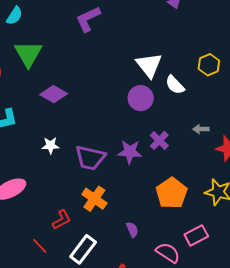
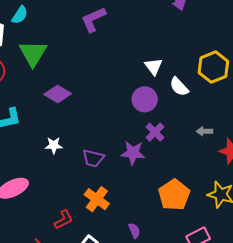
white triangle: (149, 65) -> (154, 66), size x0.7
yellow hexagon: (209, 65) -> (213, 67), size x1.4
purple cross: (159, 140) -> (155, 132), moved
purple trapezoid: (90, 158) -> (93, 158), size x0.7

